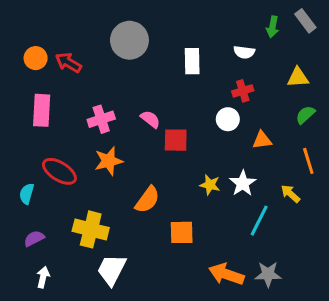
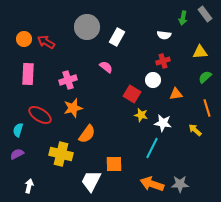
white rectangle: (192, 61) -> (117, 37), moved, turned 30
pink semicircle: (150, 119) -> (106, 67), moved
red square: (176, 140) -> (132, 94), moved, turned 30
white star: (243, 183) -> (163, 123), turned -30
yellow star: (210, 185) -> (141, 115), moved
orange semicircle: (147, 200) -> (87, 134), moved
cyan line: (259, 221) -> (152, 148), moved
orange square: (182, 232) -> (114, 164), moved
purple semicircle: (34, 238) -> (17, 154), moved
white trapezoid: (112, 270) -> (91, 181), moved

